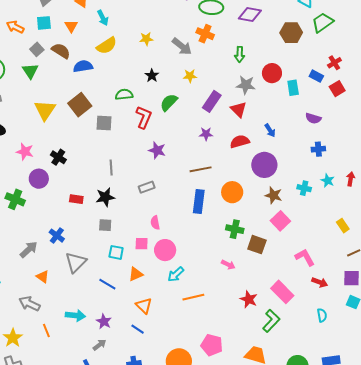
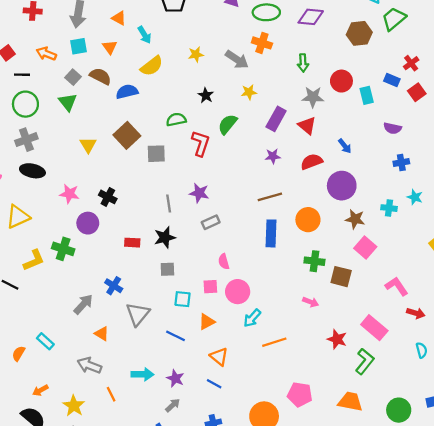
yellow triangle: (45, 110) -> (88, 145), size x0.7
purple star: (157, 150) -> (199, 193), moved

